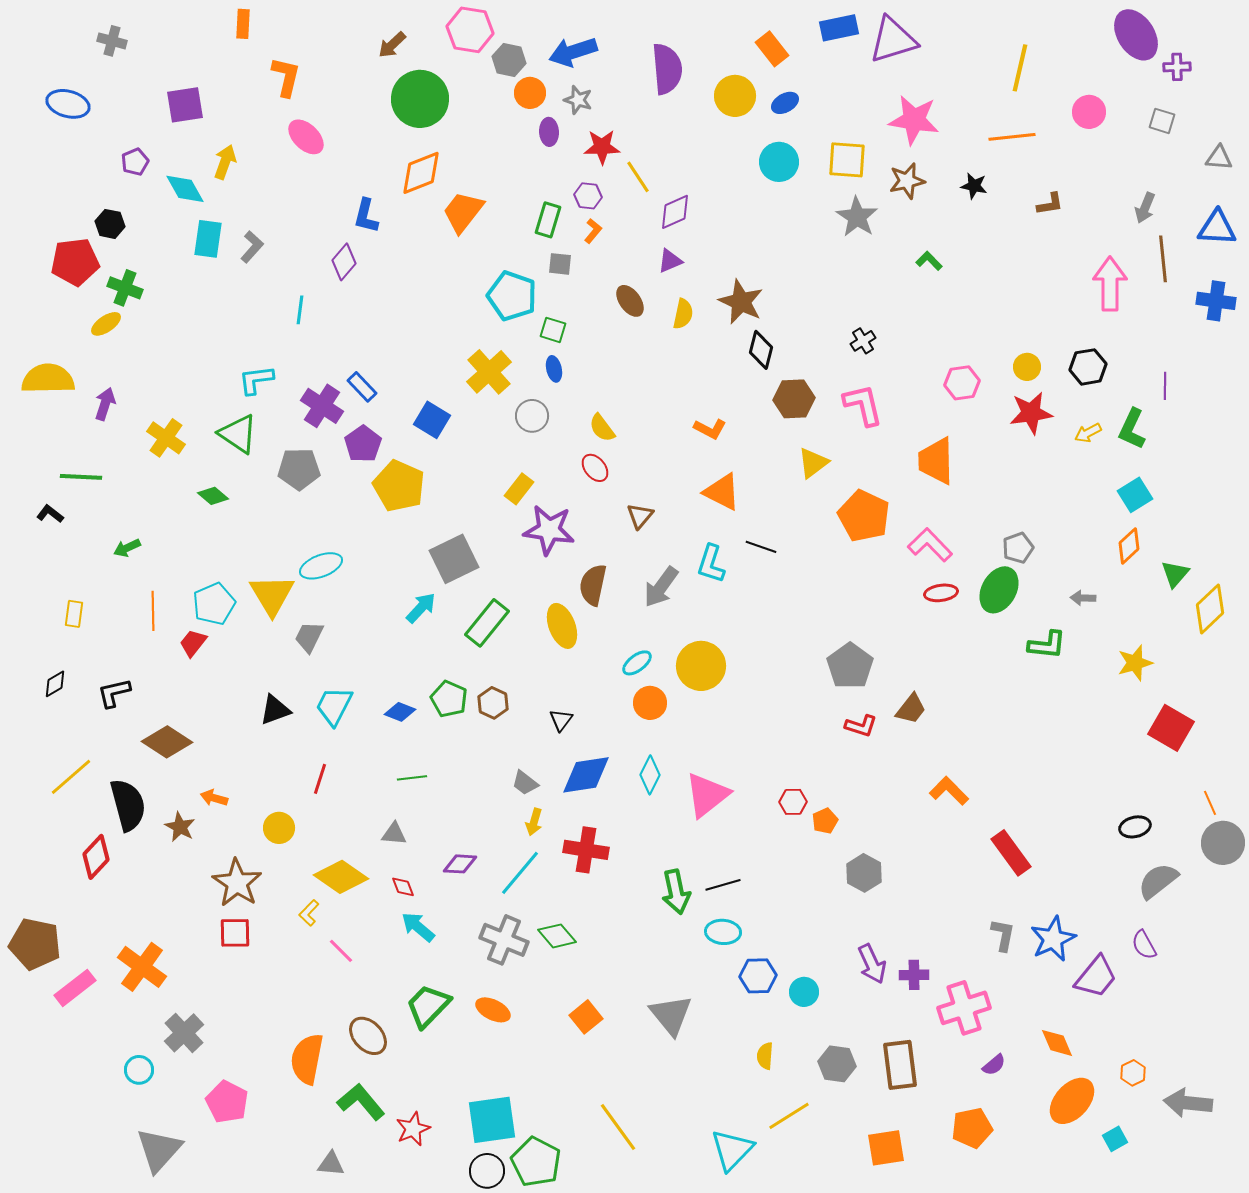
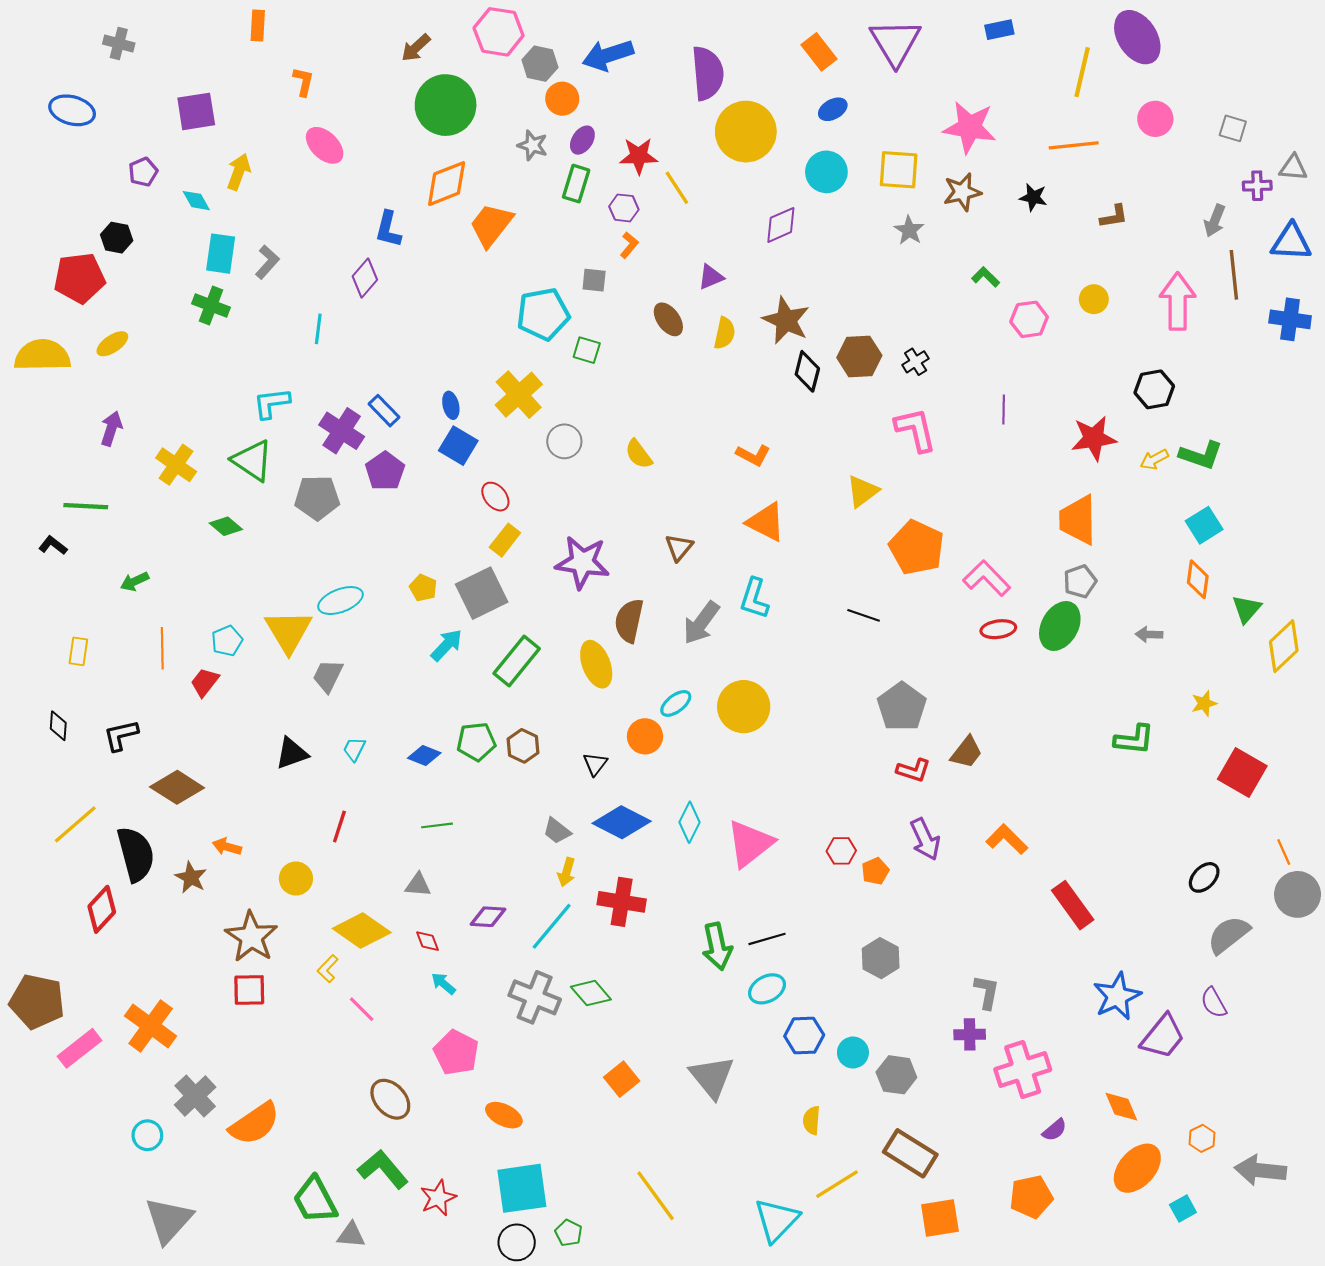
blue rectangle: (839, 28) -> (999, 30), moved, size x0.7
purple ellipse: (1136, 35) -> (1137, 37), moved
purple triangle: (893, 40) -> (895, 42), moved, turned -44
purple cross: (1177, 67) -> (1257, 186), moved
orange L-shape: (286, 77) -> (303, 82), size x0.7
yellow circle: (735, 96) -> (746, 132), moved, size x1.4
gray star: (578, 100) -> (533, 145), moved
purple ellipse: (549, 132) -> (582, 140), turned 36
cyan diamond: (185, 189) -> (196, 201), size x0.7
purple diamond: (675, 212) -> (781, 225), moved
gray star: (857, 217) -> (909, 230), size x0.7
green rectangle: (548, 220) -> (576, 184), moved
green cross: (125, 288) -> (211, 306), moved
cyan pentagon: (512, 296) -> (543, 314), turned -30
yellow circle: (1027, 367) -> (1094, 299), moved
blue ellipse: (554, 369) -> (451, 405), moved
yellow semicircle: (48, 379) -> (42, 355), moved
pink hexagon: (962, 383) -> (1029, 319), moved
purple line: (1165, 386) -> (1004, 410), moved
brown hexagon: (794, 399) -> (859, 356), moved
green L-shape: (1132, 429) -> (1201, 455), turned -96
orange trapezoid: (936, 461) -> (1078, 520), moved
red ellipse: (595, 468) -> (495, 497), moved
yellow pentagon: (399, 486) -> (423, 588), moved, size x0.5
yellow rectangle: (519, 489) -> (505, 540), moved
orange diamond: (1129, 546) -> (1198, 579), turned -39
black line: (761, 547) -> (864, 615), moved
cyan pentagon: (214, 604) -> (227, 641), size x0.7
green L-shape: (1047, 645) -> (1134, 740), moved
yellow star: (1135, 663) -> (1204, 703), size x0.7
black diamond: (55, 684) -> (58, 726), turned -56
green pentagon: (449, 699) -> (476, 742), turned -30
orange circle: (650, 703) -> (645, 736), moved
cyan trapezoid: (334, 706) -> (354, 749), size x0.6
blue diamond: (586, 775) -> (622, 822), turned 36
black ellipse: (1135, 827) -> (1204, 877), turned -32
gray hexagon: (864, 873) -> (881, 958), moved
cyan arrow: (418, 927) -> (443, 984), size x0.7
cyan ellipse: (723, 932) -> (767, 989), turned -32
gray L-shape: (1003, 935) -> (987, 992), moved
purple arrow: (872, 964) -> (925, 839), moved
green trapezoid: (428, 1006) -> (315, 1200), moved, turned -72
orange ellipse: (493, 1010) -> (504, 1115), moved
orange semicircle: (307, 1059) -> (255, 1124), moved, turned -135
gray hexagon: (837, 1064) -> (896, 1075), moved
brown rectangle: (900, 1065) -> (910, 1153), moved, turned -51
pink pentagon: (227, 1102) -> (456, 1053), moved
green pentagon: (536, 1162) -> (569, 1233), size x0.5

